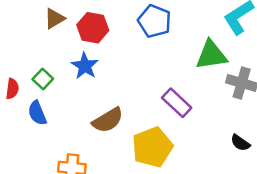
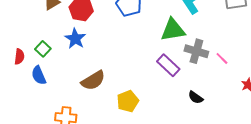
purple rectangle: (177, 103) -> (168, 65), moved
yellow pentagon: (152, 147) -> (128, 101), size x0.7

